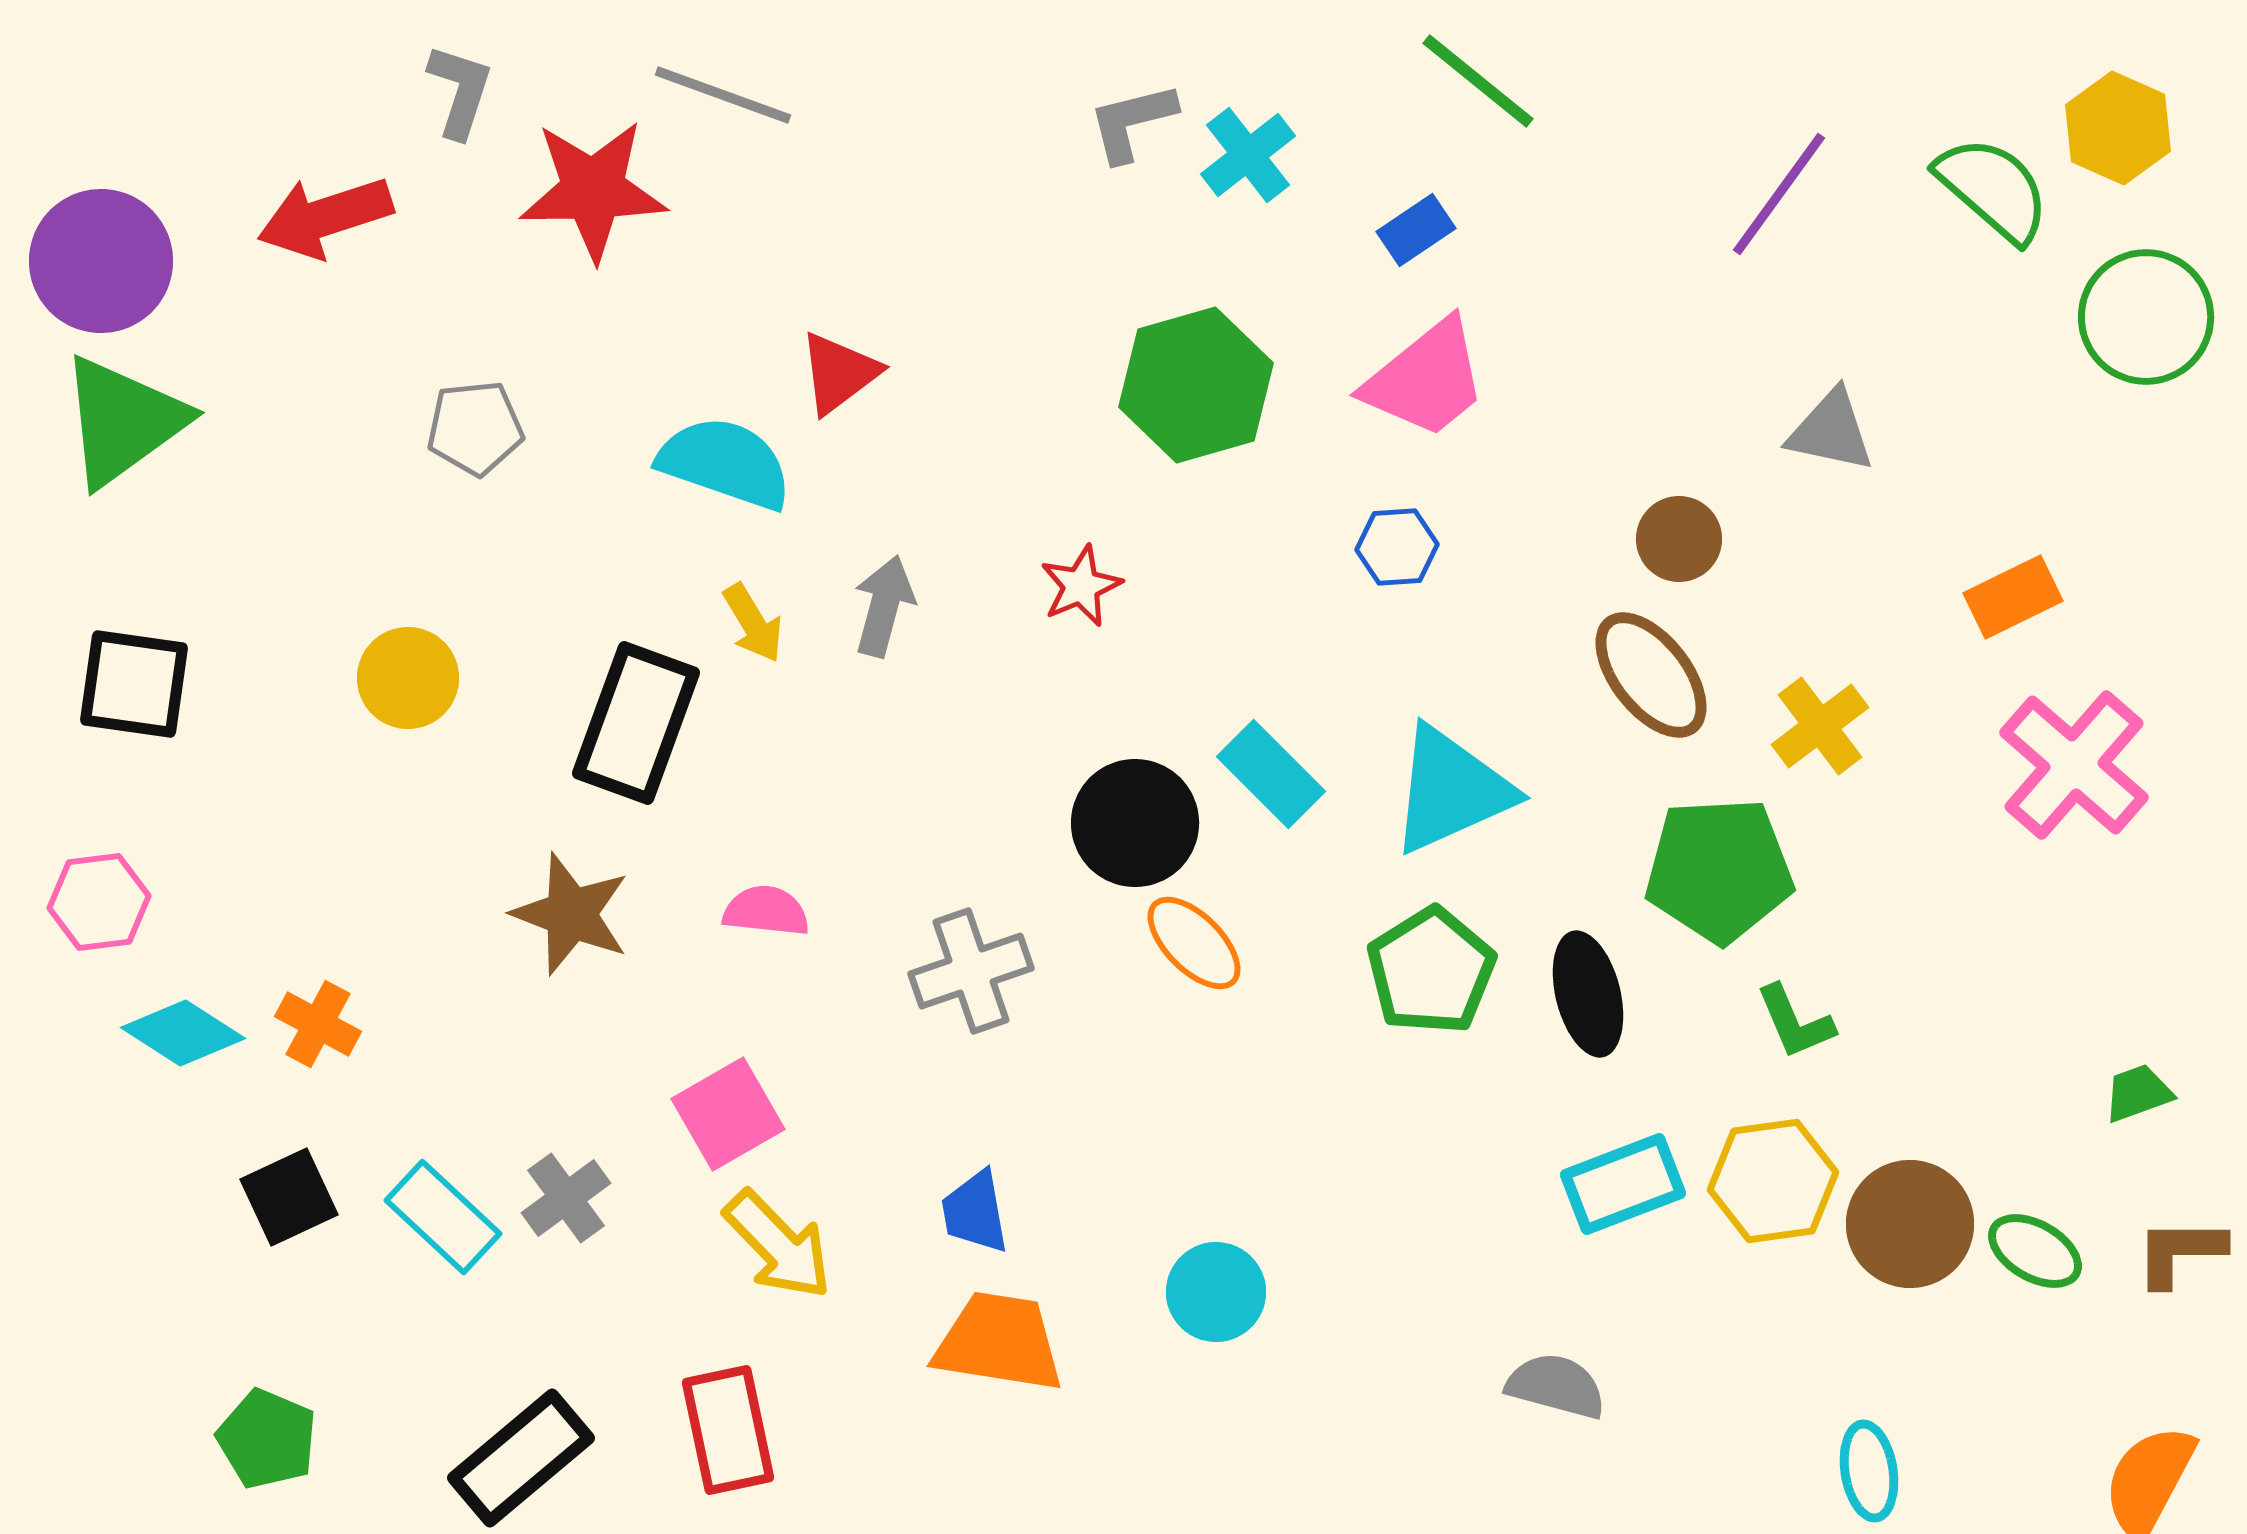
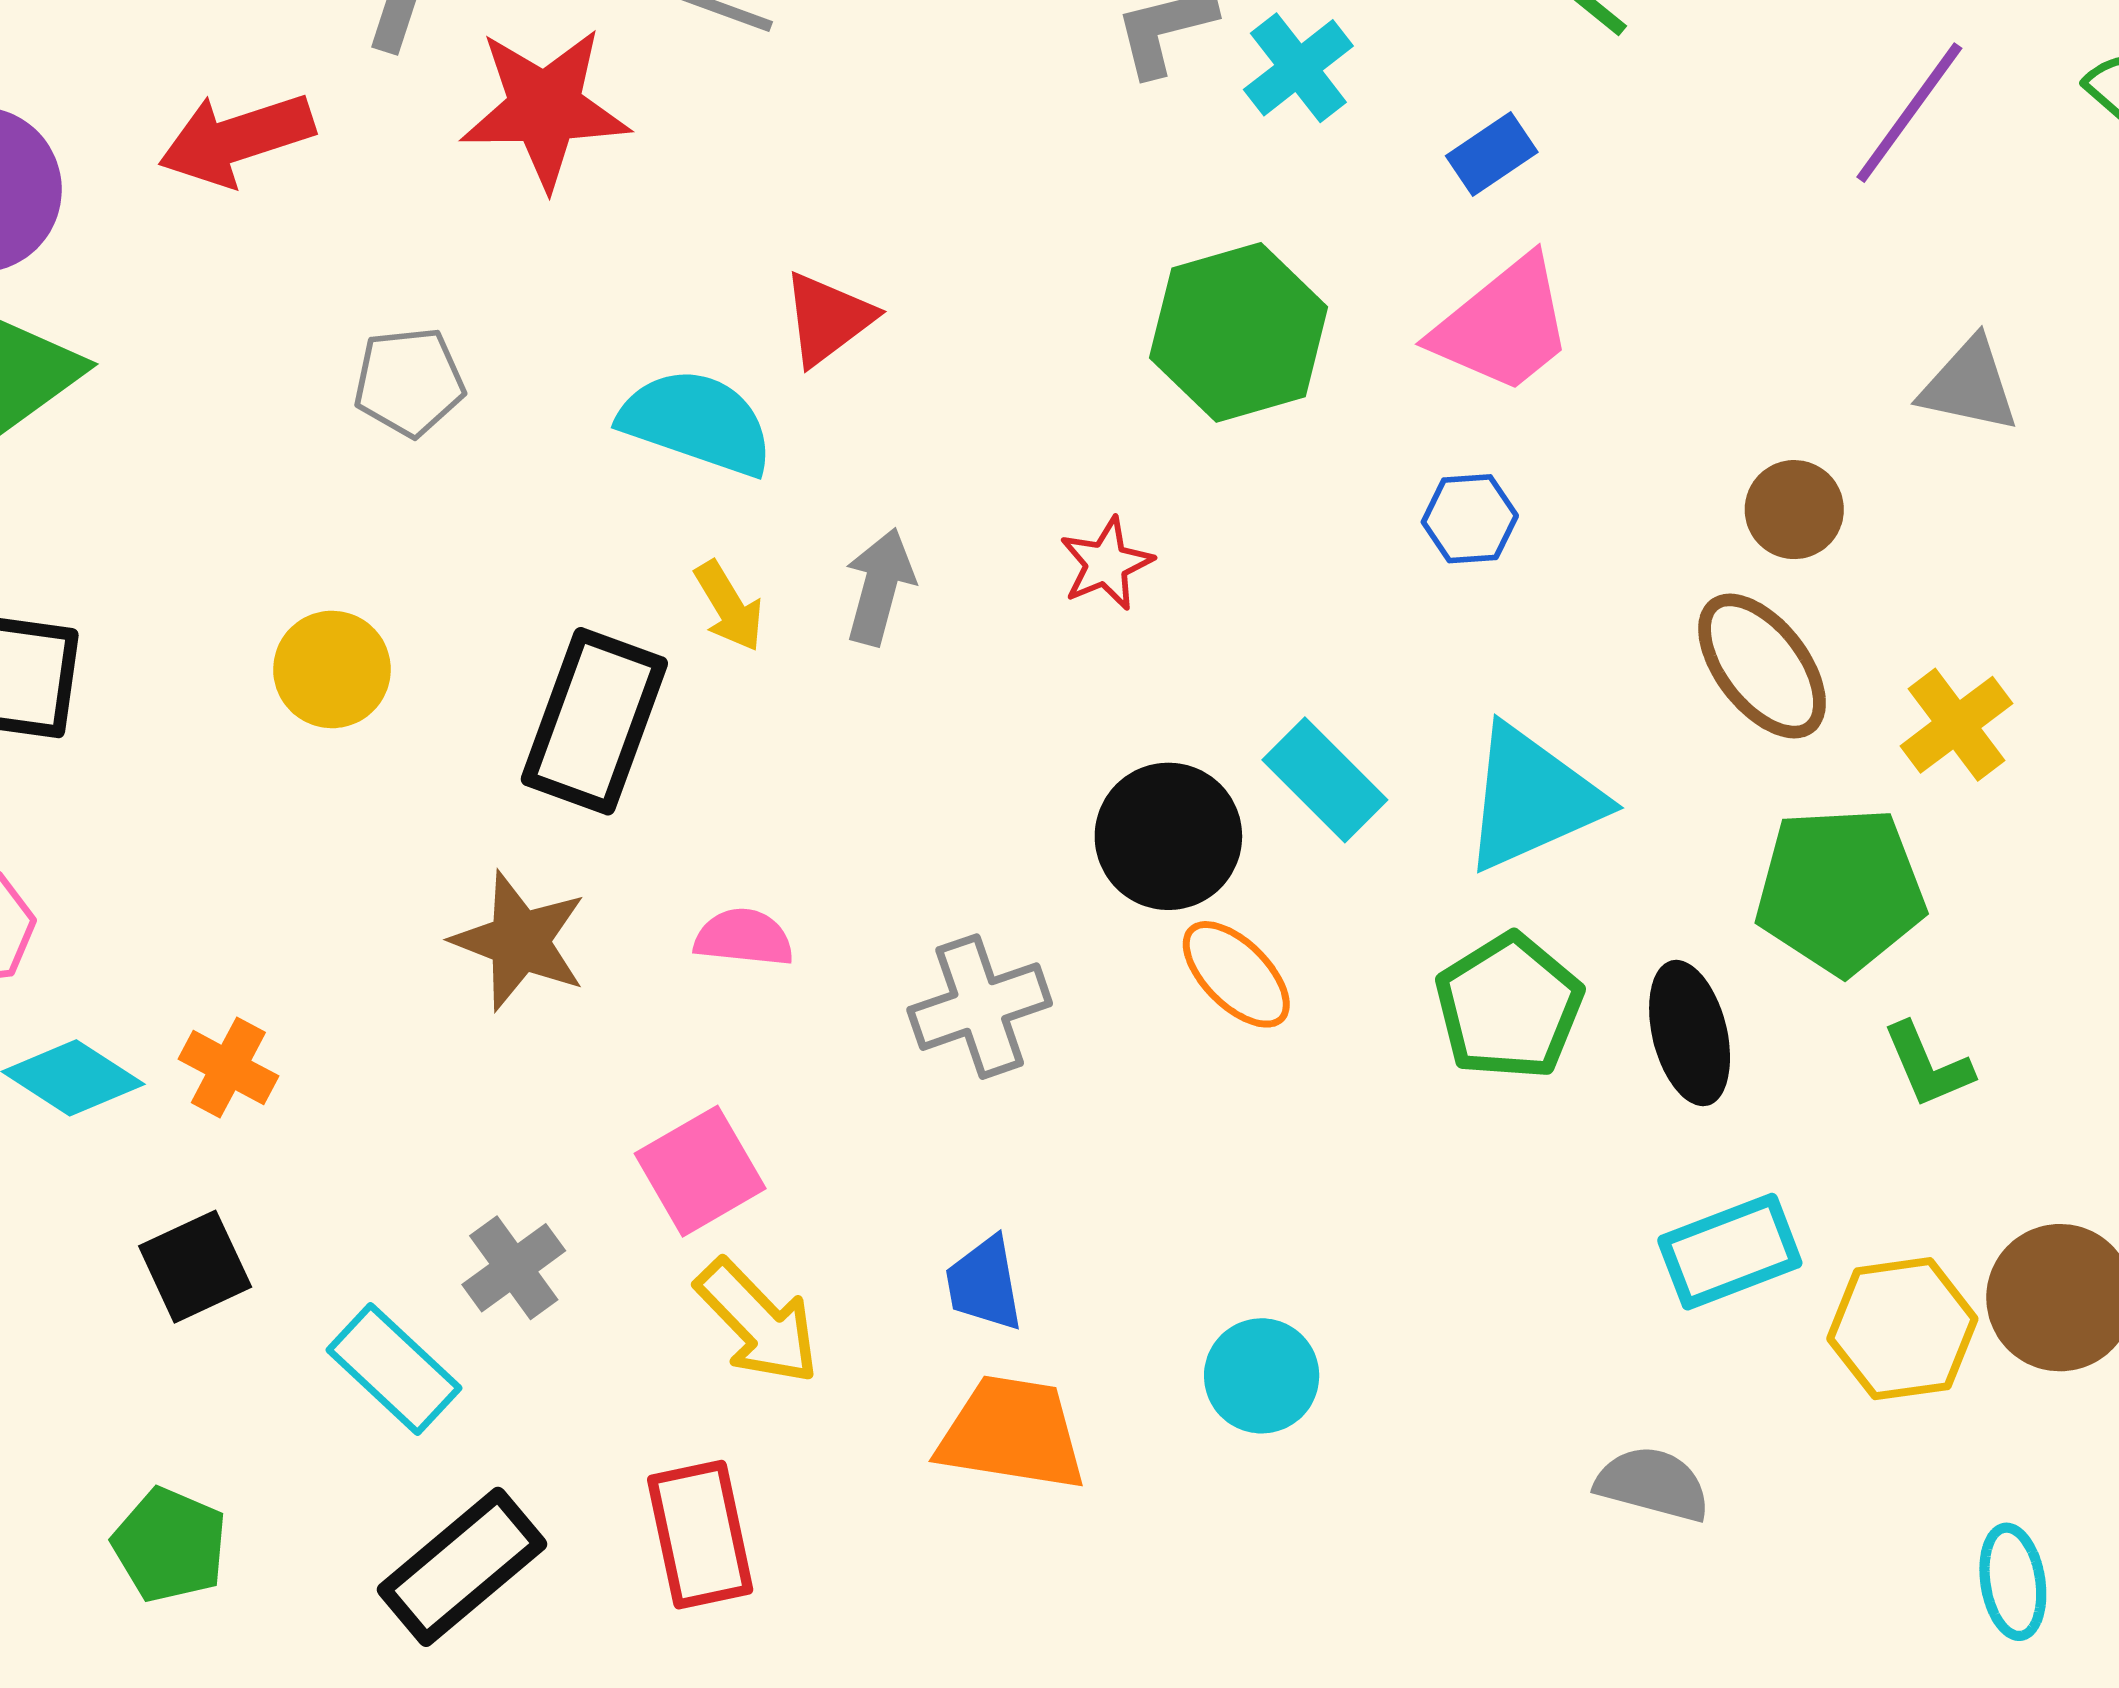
yellow hexagon: (1773, 1181) -> (1902, 1329), moved
cyan rectangle: (443, 1217) -> (394, 1369), moved

